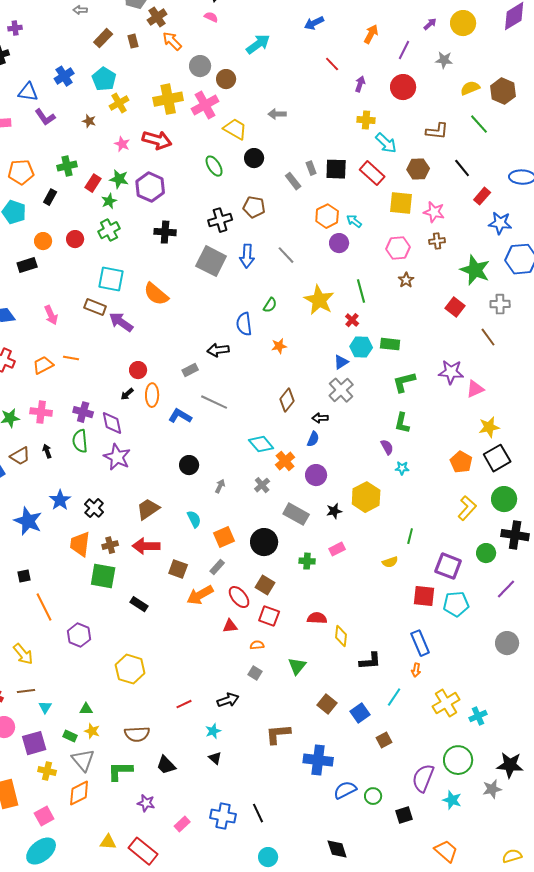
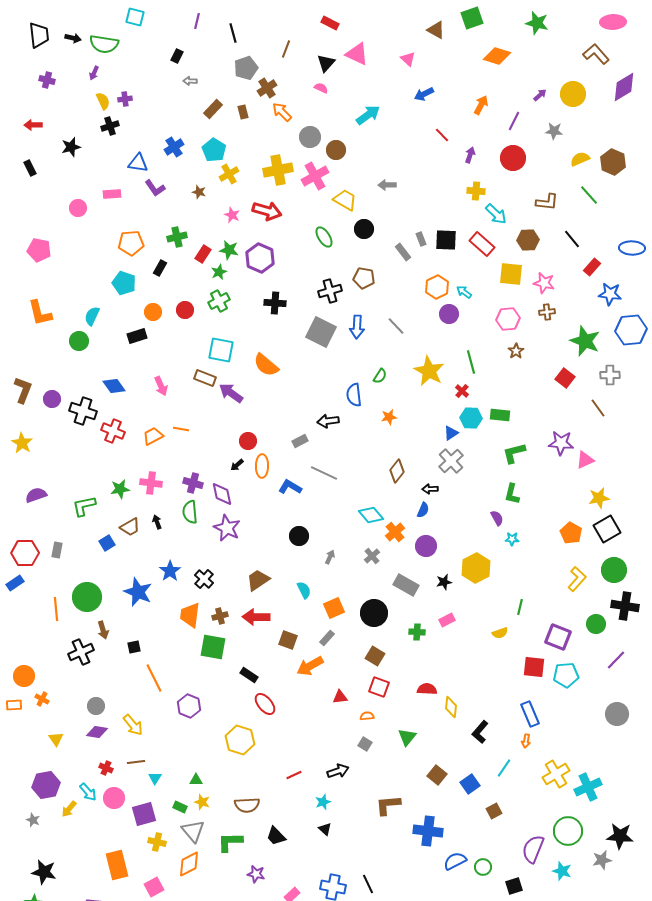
red ellipse: (239, 597) -> (265, 704), moved
black L-shape: (370, 661) -> (480, 732), turned 135
cyan cross: (478, 716) -> (588, 787), size x1.5

